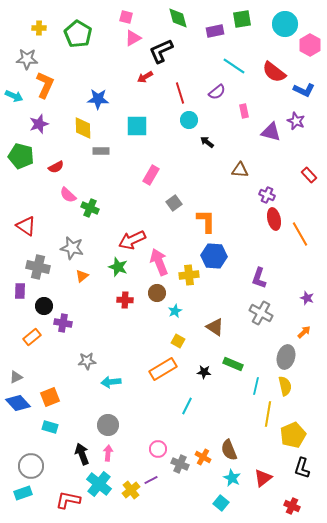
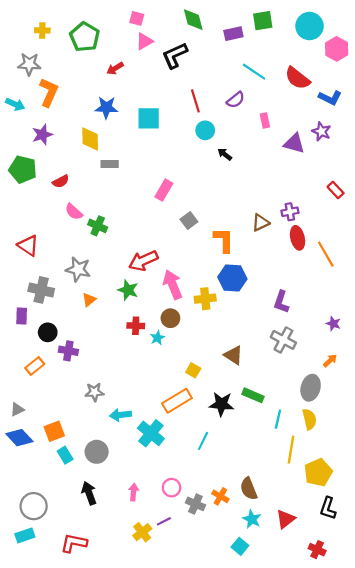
red arrow: (145, 77) -> (115, 68), moved
cyan square: (137, 126) -> (149, 118), moved
brown triangle: (240, 170) -> (261, 223), moved, turned -30
purple cross: (267, 195) -> (290, 212), turned -35
cyan star: (175, 311) -> (157, 338), moved
black star: (204, 372) -> (221, 404), size x1.6
gray circle: (108, 425) -> (97, 452), moved
cyan rectangle: (50, 427) -> (65, 455), moved, turned 42
pink arrow: (108, 453) -> (134, 492), moved
cyan cross: (99, 484) -> (151, 433), moved

